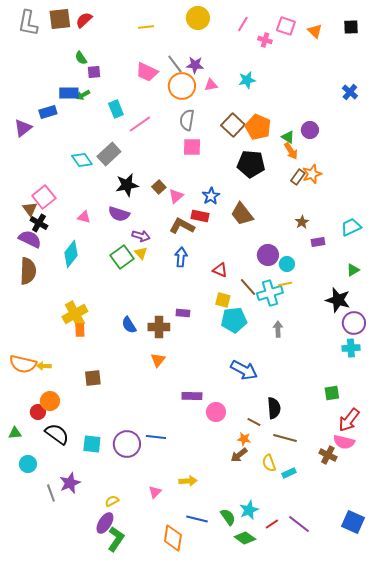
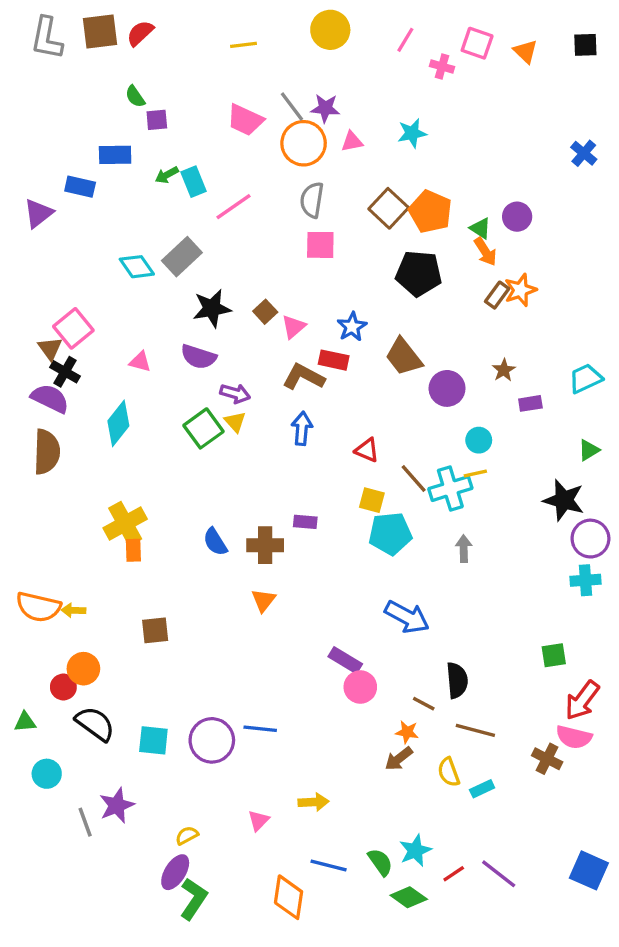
green arrow: (83, 95) -> (167, 175), moved
blue rectangle: (48, 112) -> (80, 187), turned 30
purple circle: (268, 255) -> (447, 388), moved
purple rectangle: (192, 396) -> (345, 660), moved, turned 30

